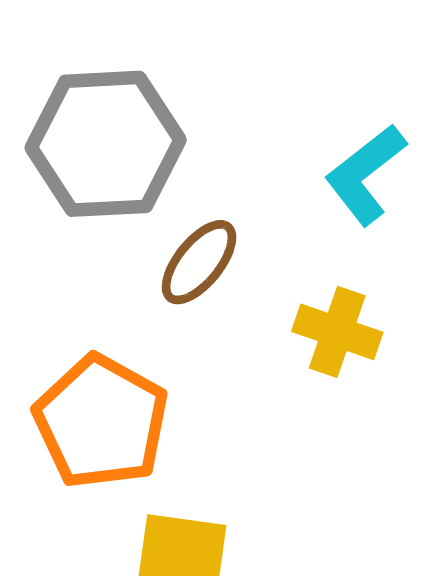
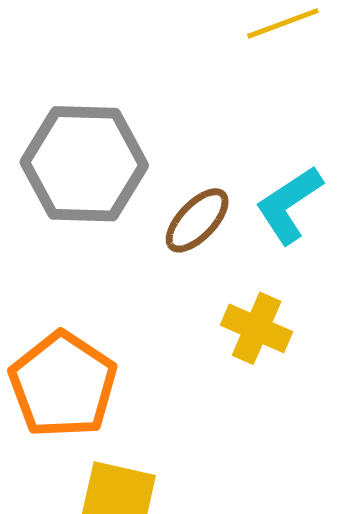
brown ellipse: (199, 262) -> (197, 220), moved

